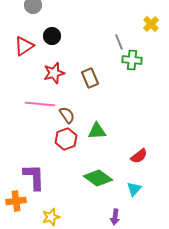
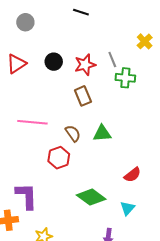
black circle: (52, 36) -> (54, 62), moved
red star: (54, 73) -> (85, 65), moved
brown semicircle: (67, 115) -> (73, 133), moved
green triangle: (97, 131) -> (102, 133), moved

